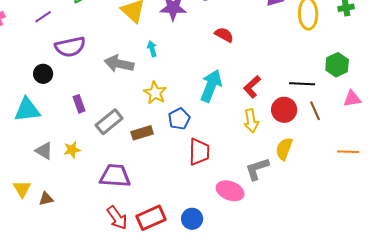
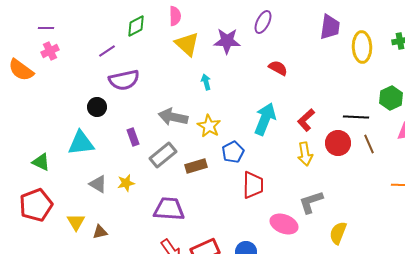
purple line: (43, 17) -> (107, 51), moved
gray arrow: (119, 64) -> (173, 117), moved
yellow semicircle: (284, 149) -> (338, 233), moved

